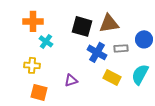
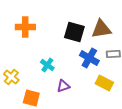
cyan cross: (46, 41) -> (47, 65), moved
yellow cross: (32, 65) -> (11, 77), moved, turned 35

